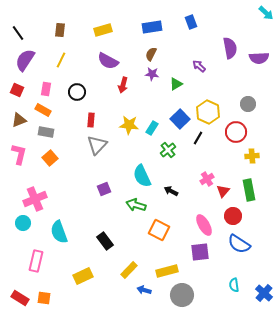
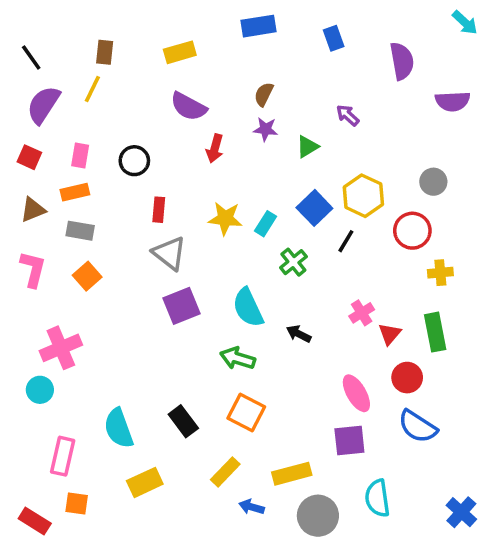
blue rectangle: (152, 27) -> (258, 26), moved
purple semicircle: (230, 48) -> (402, 61), moved
yellow line: (61, 60) -> (92, 89), moved
orange rectangle: (43, 110) -> (75, 192), turned -42
gray triangle: (97, 145) -> (169, 253), turned -35
purple square: (104, 189) -> (182, 306), moved, size x1.5
orange square: (159, 230) -> (246, 413), moved
cyan semicircle: (59, 232) -> (119, 428), moved
cyan semicircle: (234, 285) -> (377, 498), moved, size x1.5
orange square: (44, 298) -> (77, 503), moved

